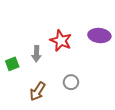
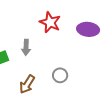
red star: (61, 41) -> (50, 22), moved

